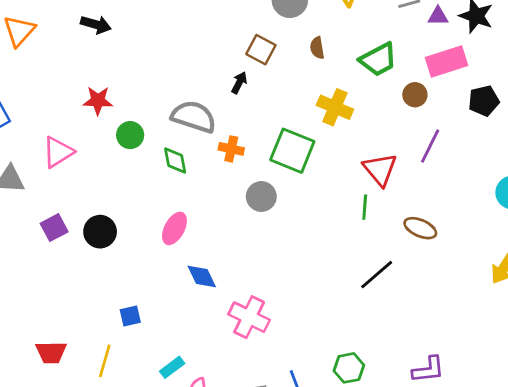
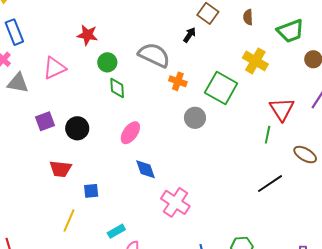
green diamond: (175, 161) -> (117, 88), moved
red trapezoid: (51, 352) -> (60, 169), moved

